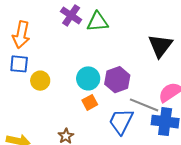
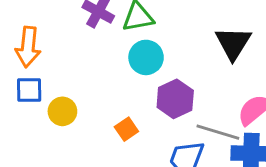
cyan circle: (88, 78) -> (146, 57), moved
orange square: (90, 102) -> (126, 129), moved

